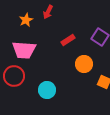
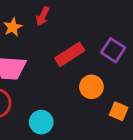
red rectangle: (68, 40) -> (70, 54), size x1.5

